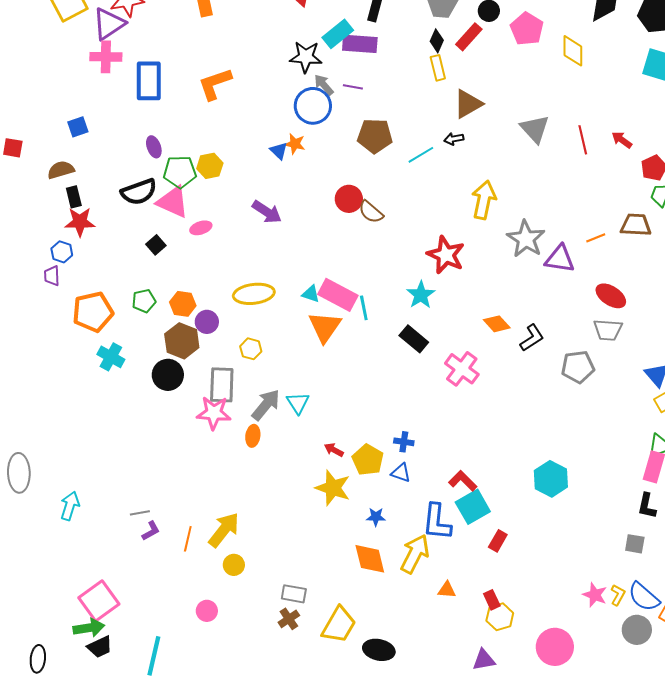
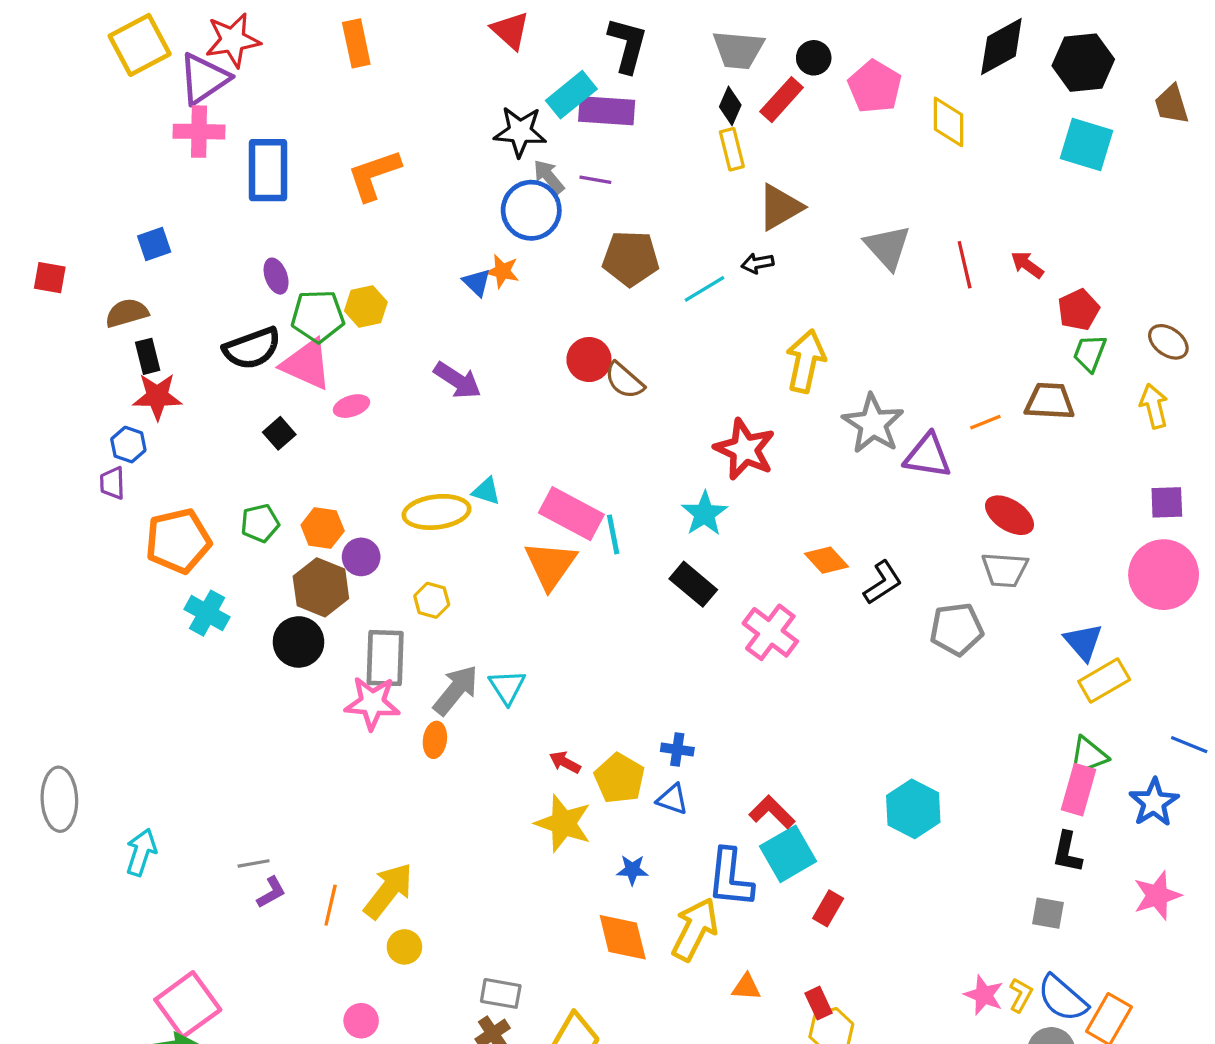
cyan triangle: (311, 294) -> (486, 491), moved

